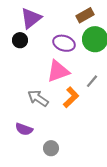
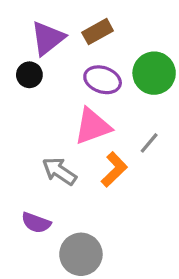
brown rectangle: (85, 15) -> (98, 32), moved
gray circle: (51, 148) -> (81, 254), size x1.6

